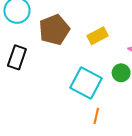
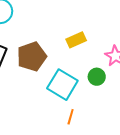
brown pentagon: (54, 30) -> (32, 57), moved

